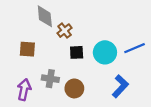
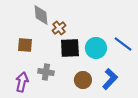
blue line: (135, 48) -> (123, 44), turned 60
black square: (77, 52) -> (70, 48), size x1.5
brown circle: (74, 88) -> (83, 80), moved

